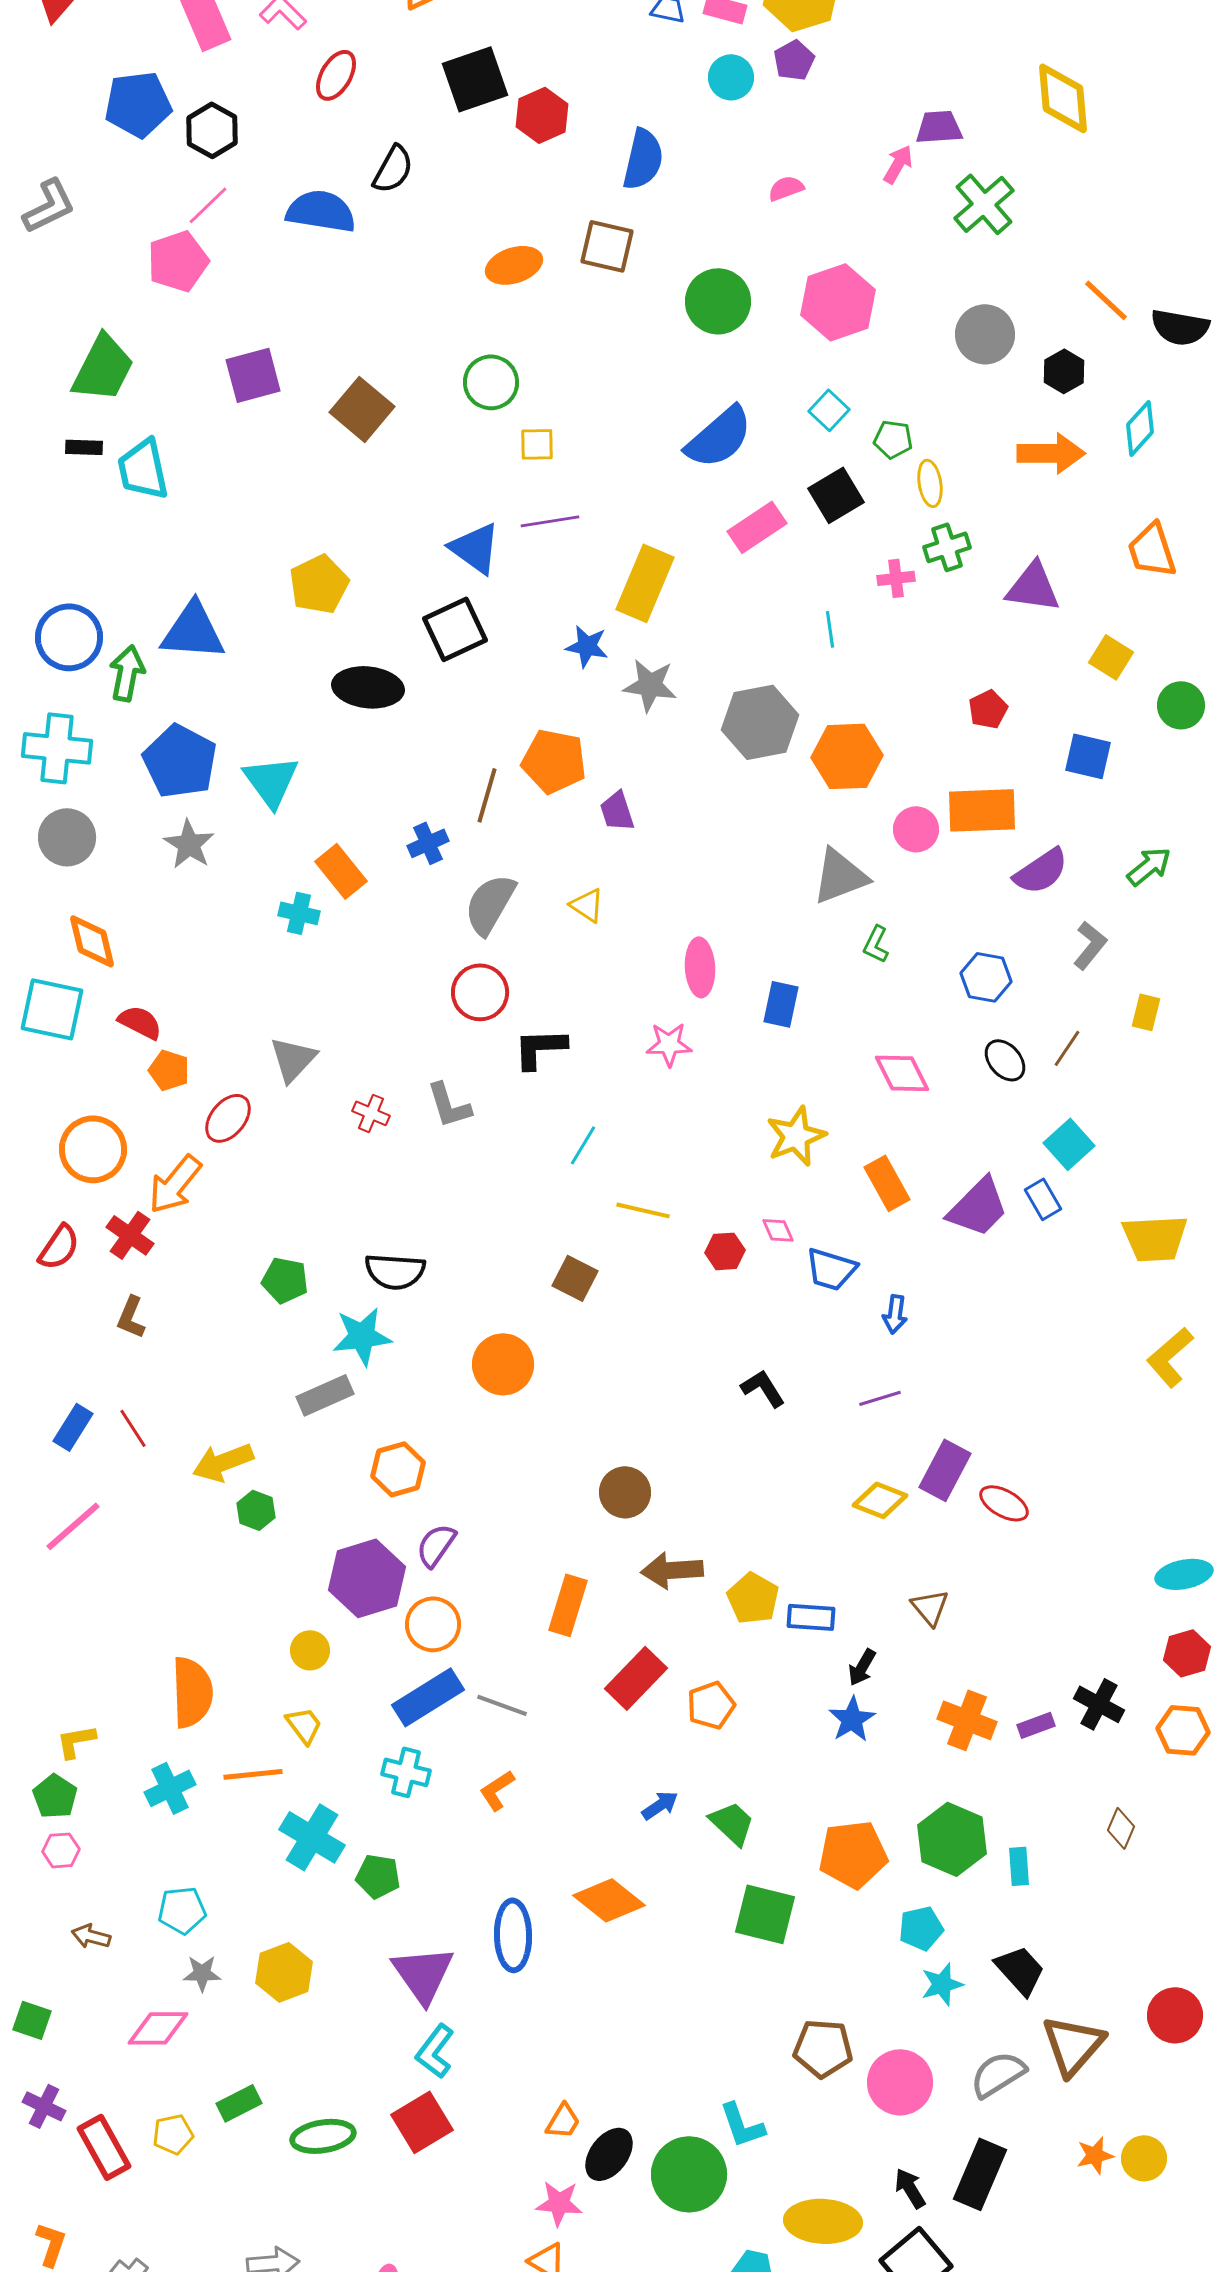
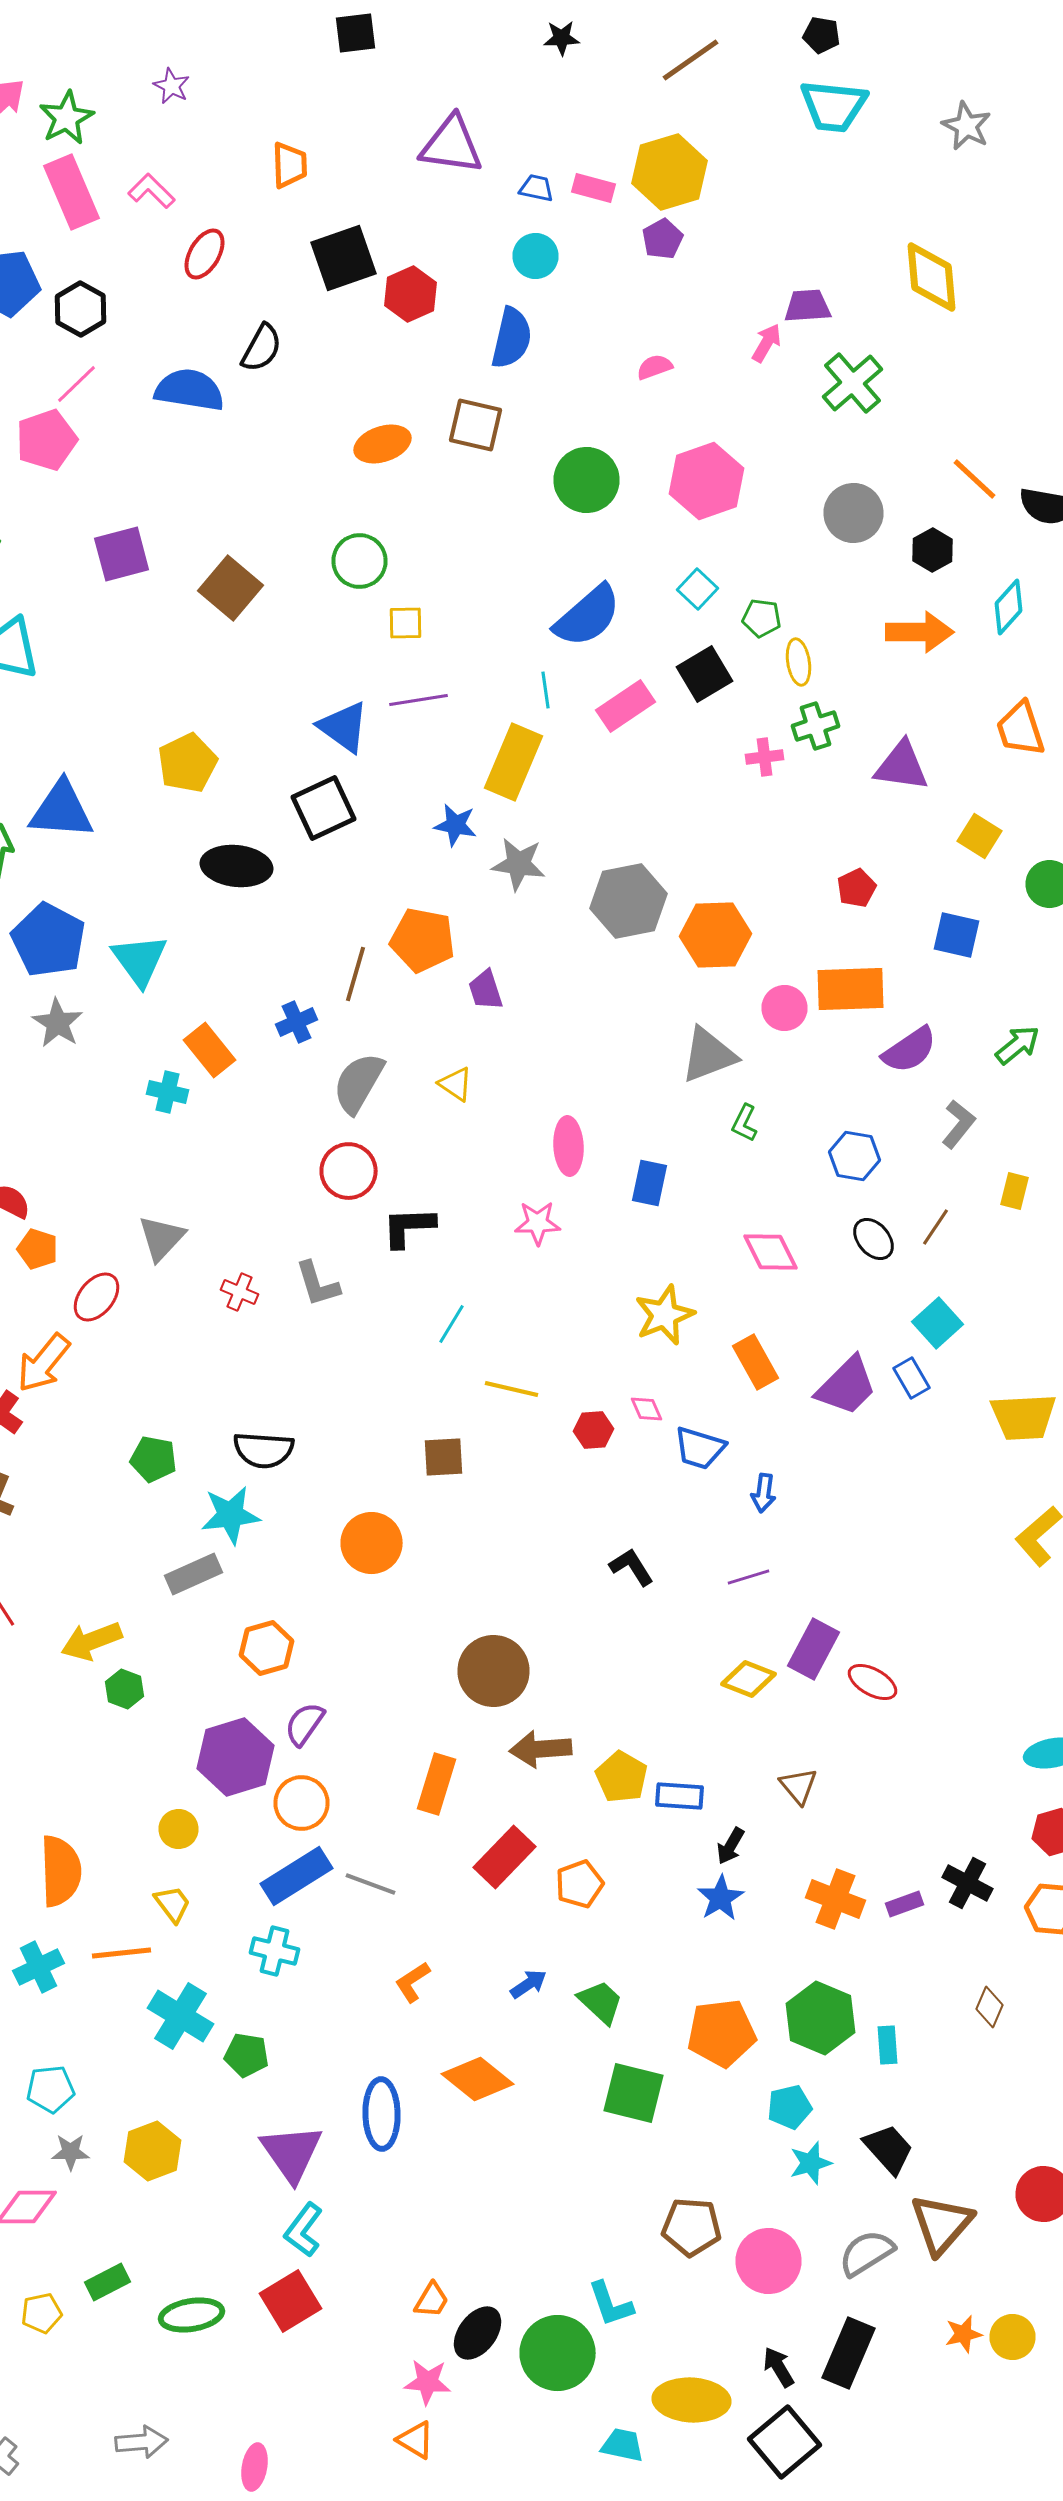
cyan circle: (731, 77) -> (536, 256), moved
cyan line: (830, 629) -> (546, 690), moved
brown square: (575, 1278) -> (444, 1457), turned -30
brown circle: (625, 1492) -> (494, 1671), size x1.4
orange L-shape: (497, 1790) -> (412, 1982), moved

